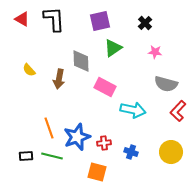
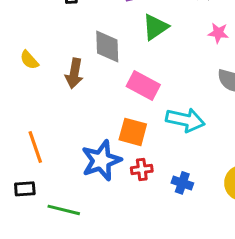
orange line: (49, 128) -> (35, 147), moved
green line: (52, 156) -> (64, 210), moved
orange square: (97, 172) -> (133, 132), moved

